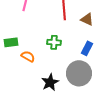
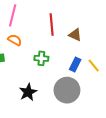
orange semicircle: (28, 56) -> (15, 40), moved
black star: (50, 82) -> (28, 92), moved

